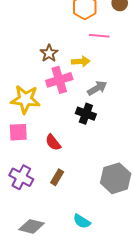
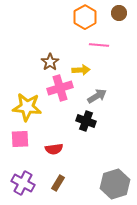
red semicircle: (53, 142) -> (54, 149), turned -60

